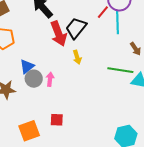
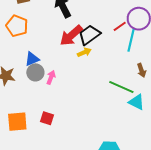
red arrow: (59, 34) -> (71, 36), turned 55
yellow arrow: (77, 57) -> (84, 52), moved, turned -112

